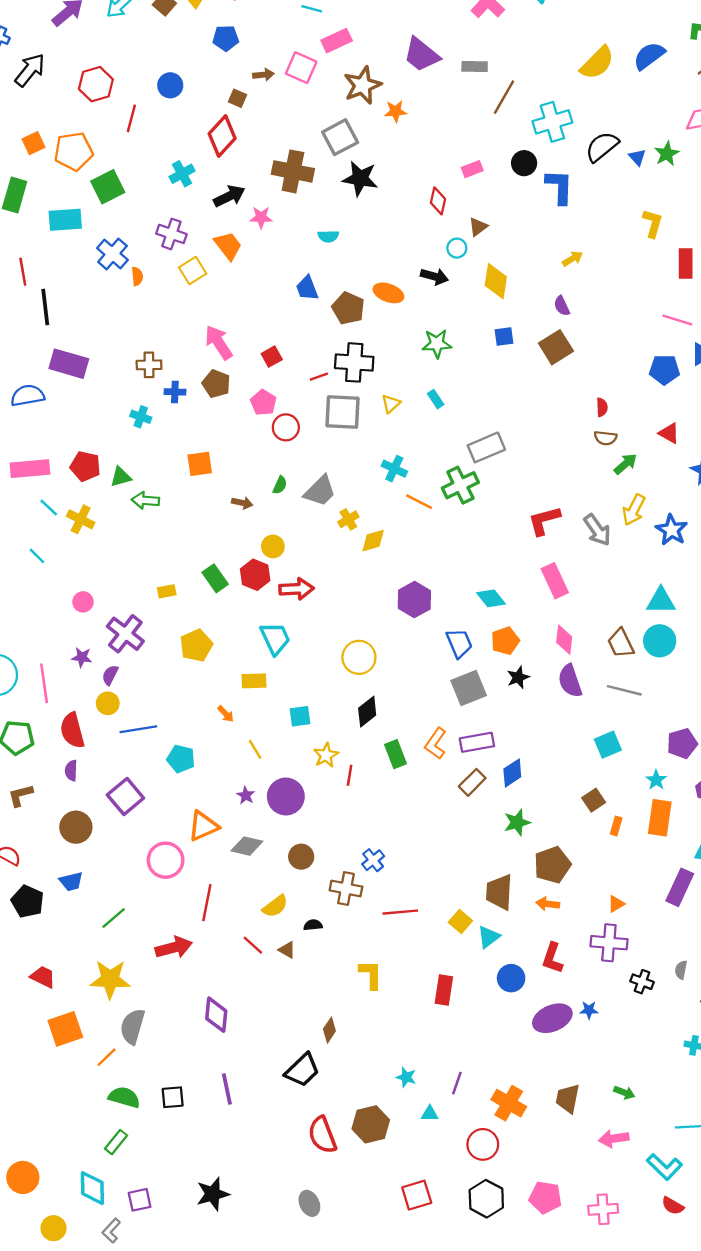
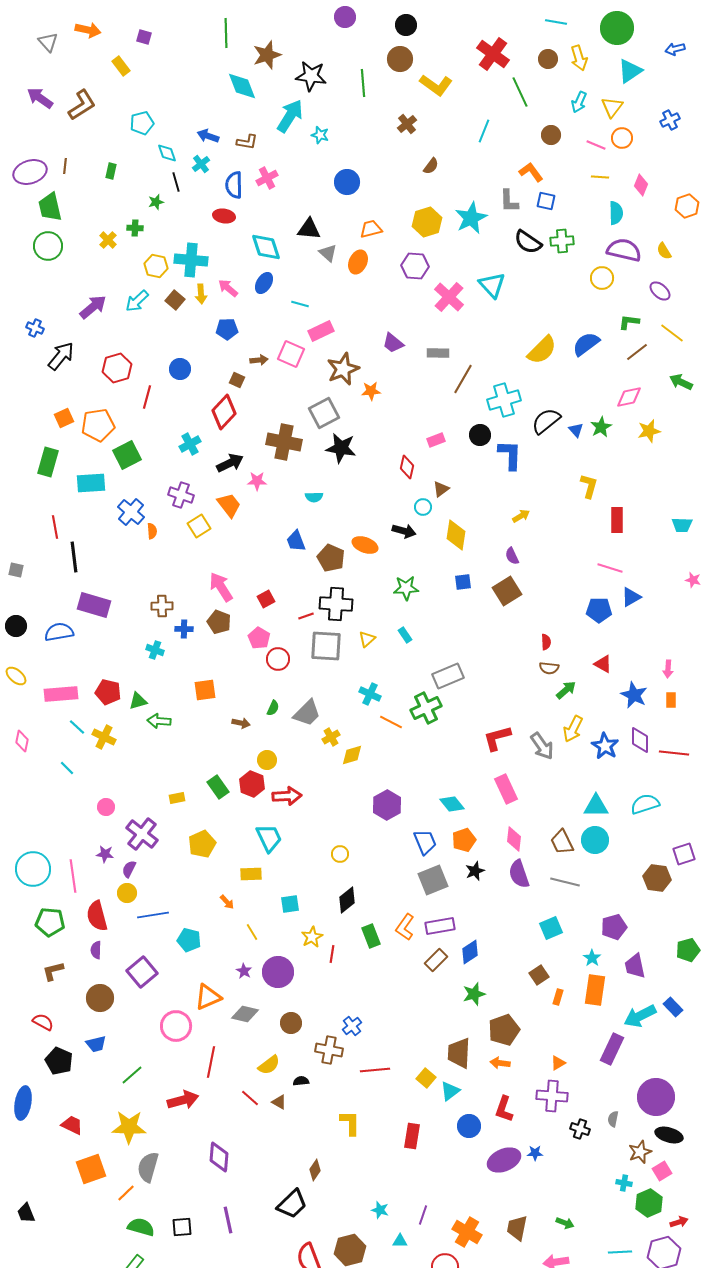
purple trapezoid: (421, 55) -> (393, 343), size x0.7
yellow circle: (359, 657) -> (340, 854), size x0.6

